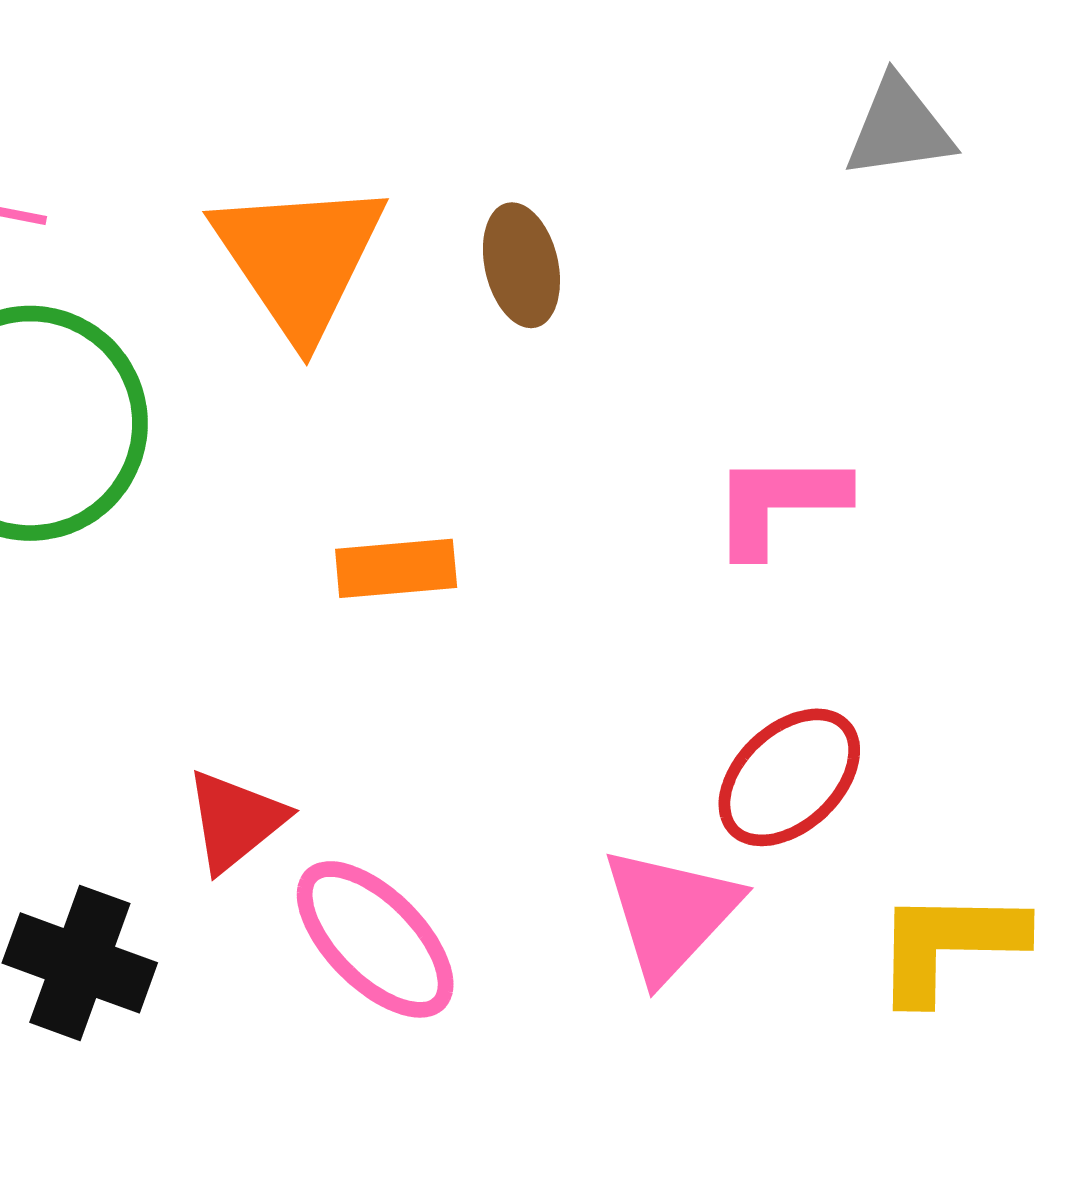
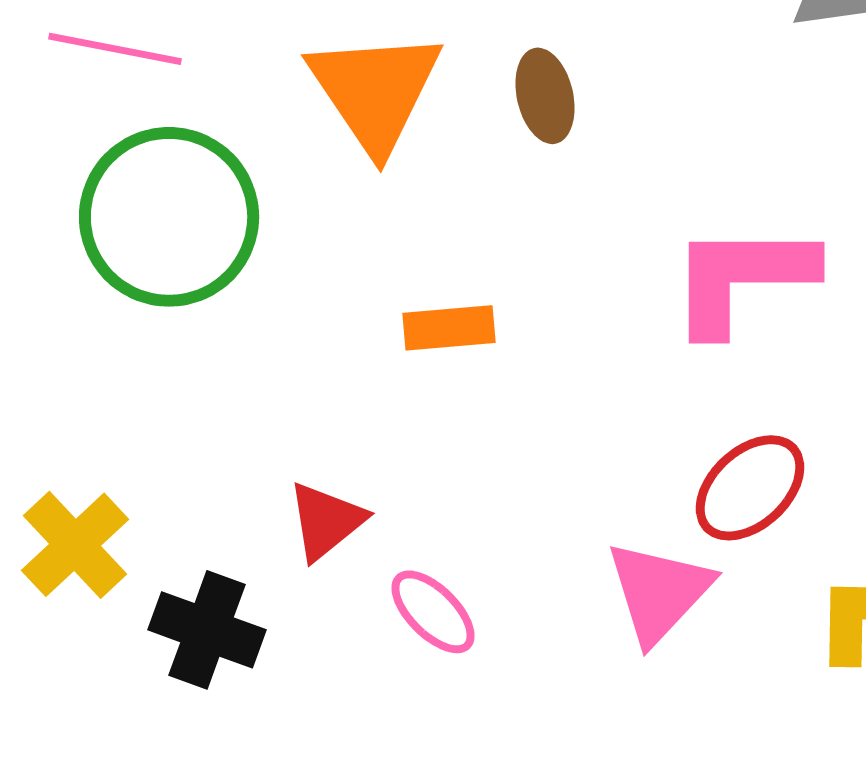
pink L-shape: (779, 503) -> (742, 278), size x1.4
pink ellipse: (375, 939) -> (433, 612), size x0.7

